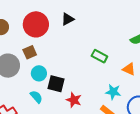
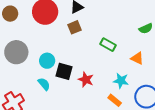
brown square: (30, 52) -> (74, 27), moved
red star: (74, 100) -> (86, 80), moved

